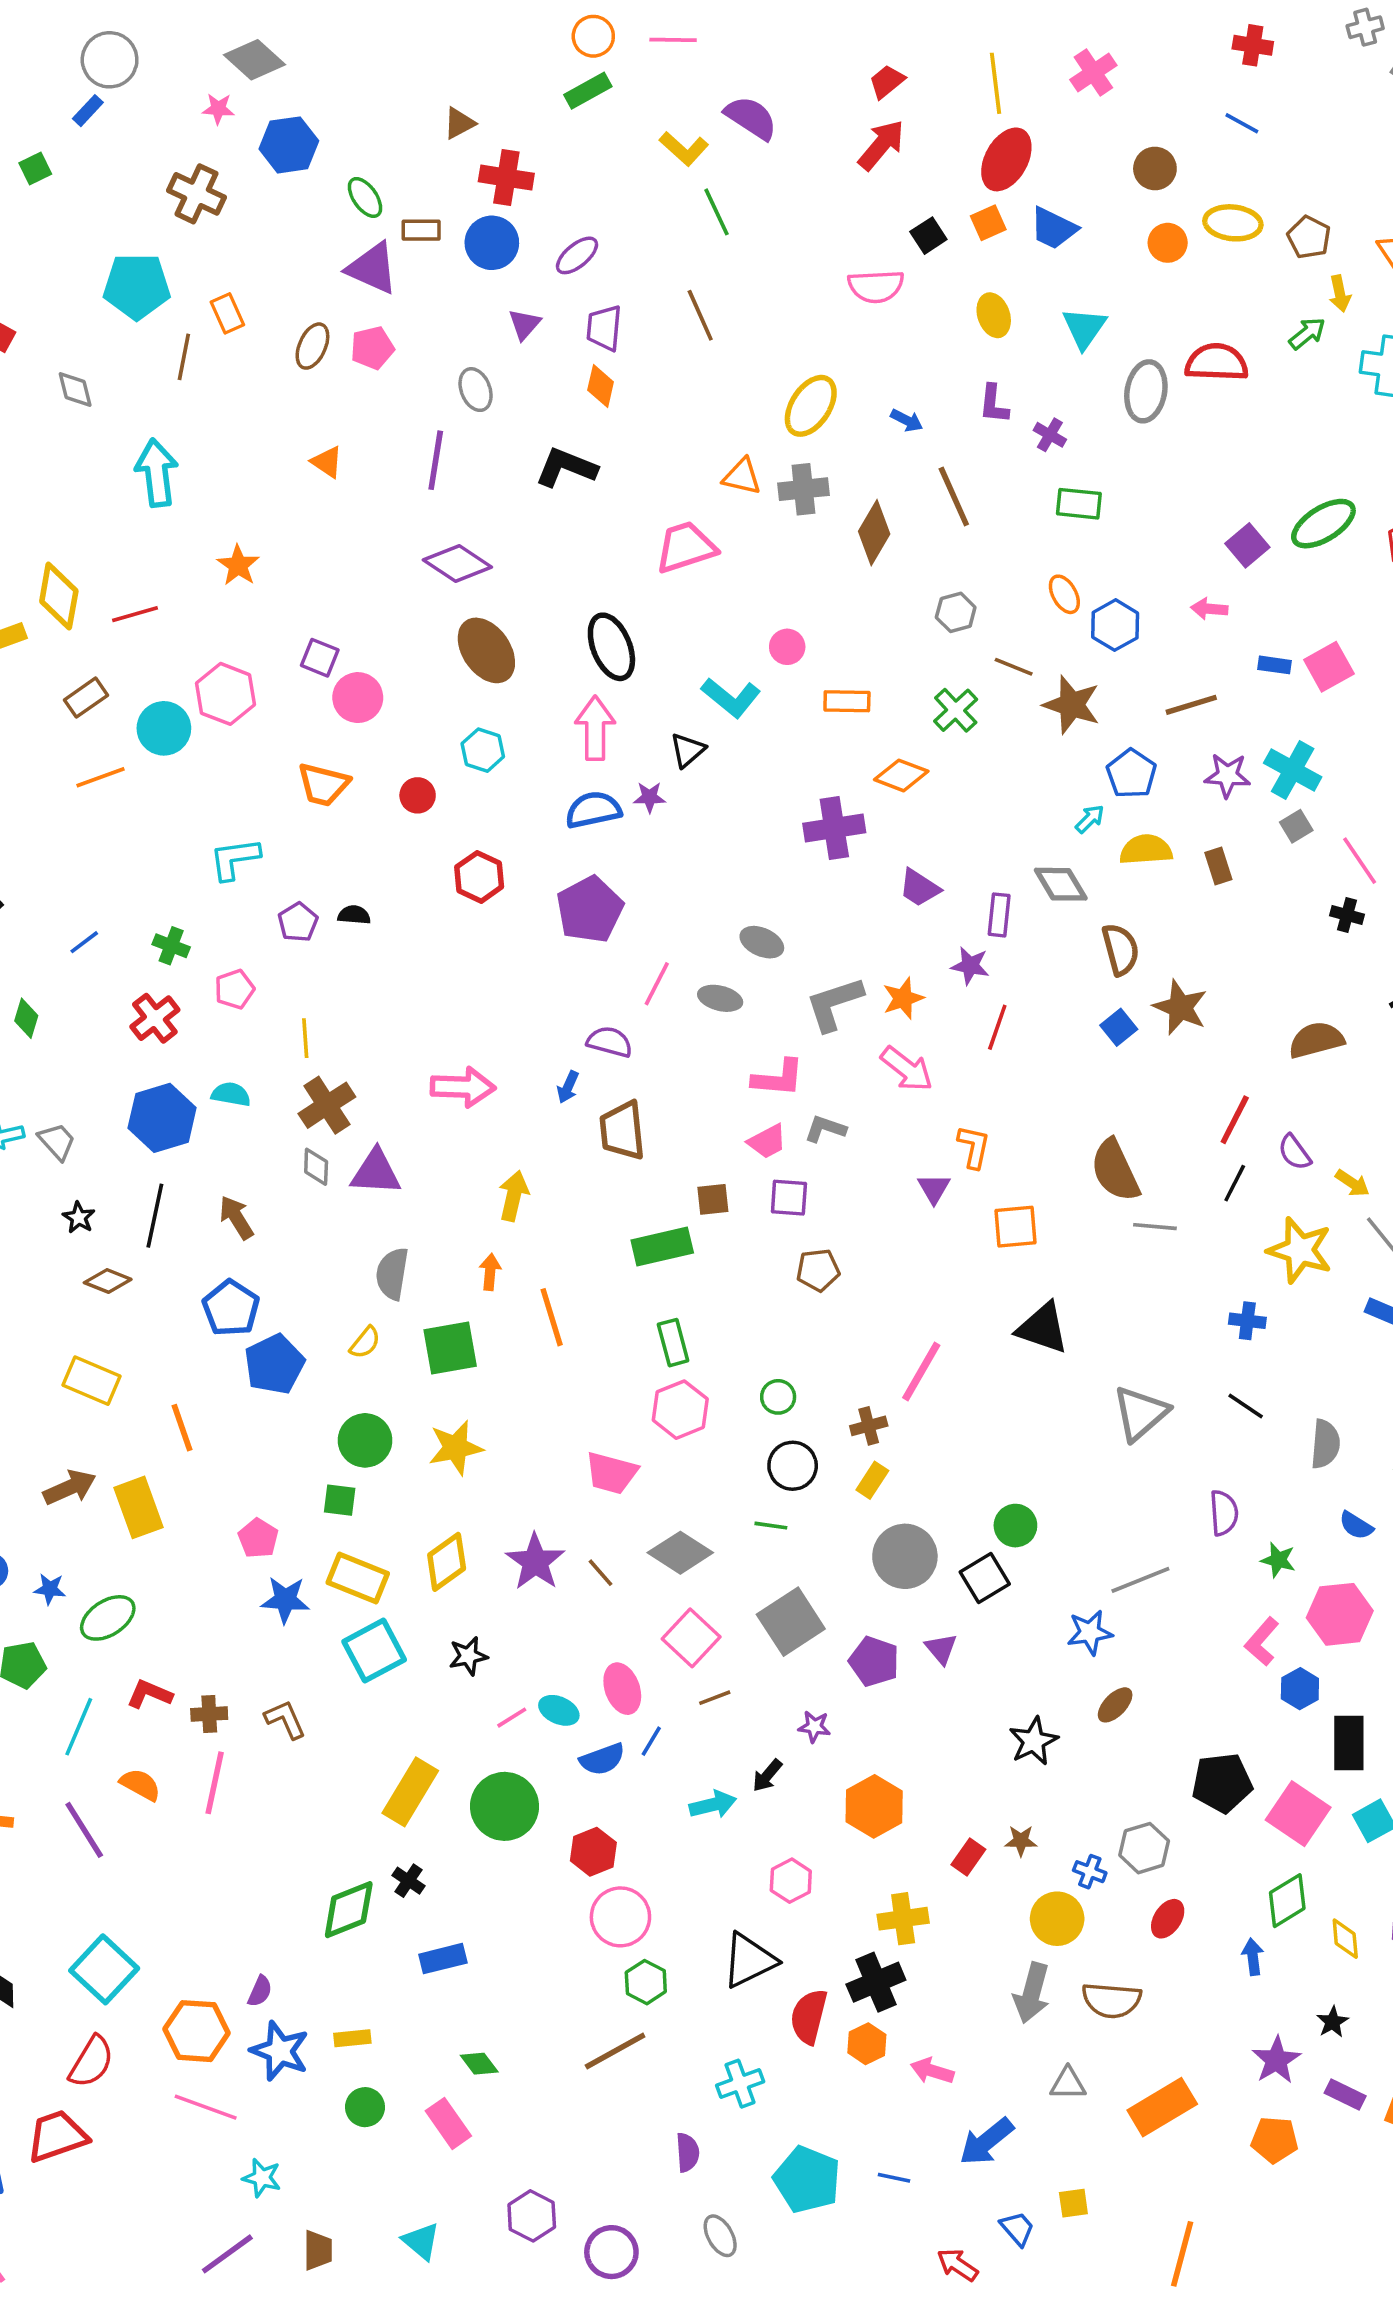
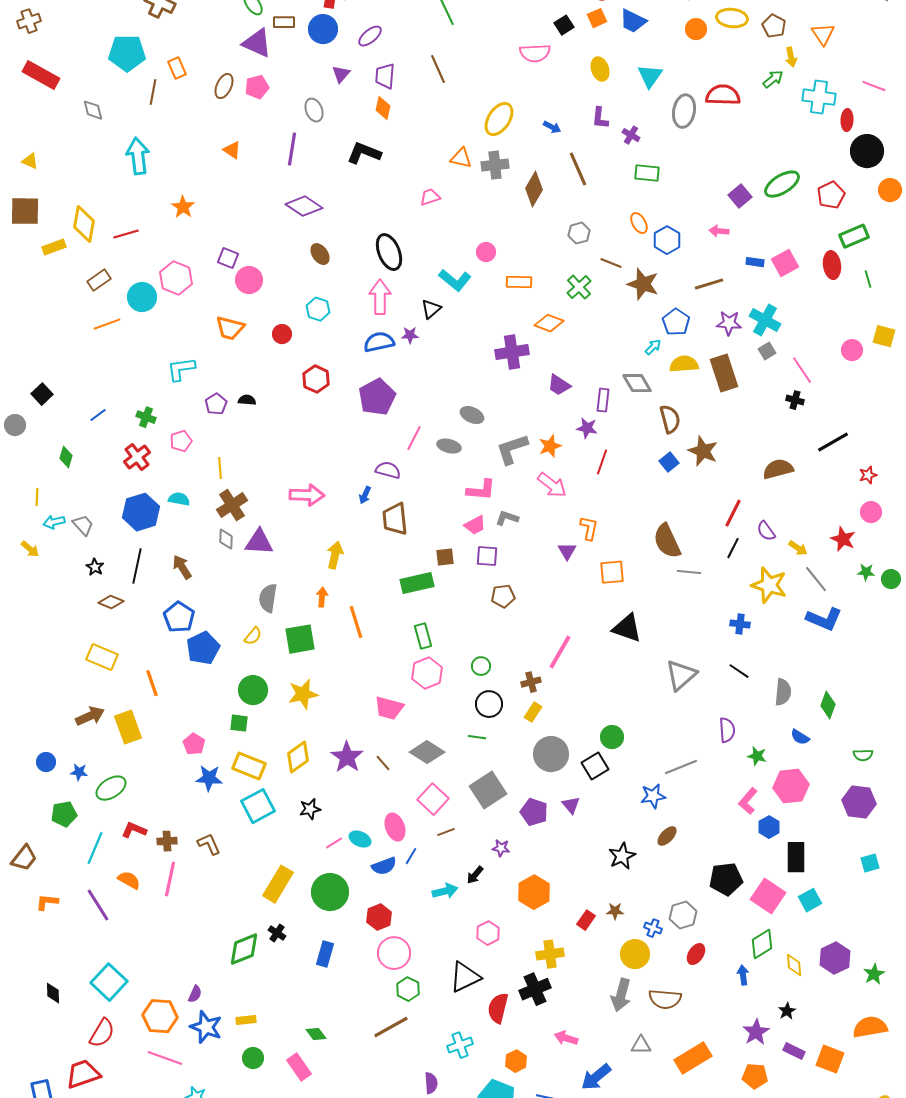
pink trapezoid: (686, 547) -> (430, 197), size x0.6
brown ellipse: (486, 650) -> (320, 254), size x0.6
brown rectangle: (1218, 866) -> (724, 373), size x1.8
blue rectangle: (443, 1959) -> (325, 954), moved, turned -60
orange hexagon: (867, 2044) -> (516, 1061), moved

